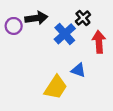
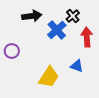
purple circle: (14, 26) -> (12, 51), moved
blue triangle: (78, 70) -> (77, 66), moved

